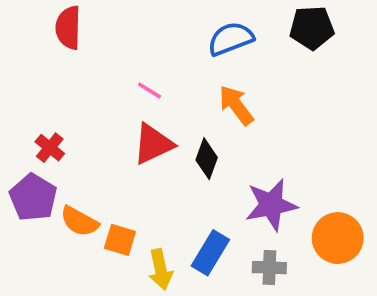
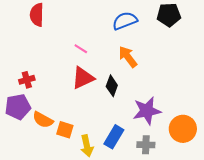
red cross: (50, 148) -> (27, 80), turned 35
purple pentagon: (33, 197) -> (18, 107), turned 30

